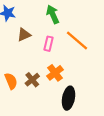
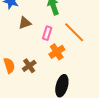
orange cross: (55, 73) -> (57, 52), moved

